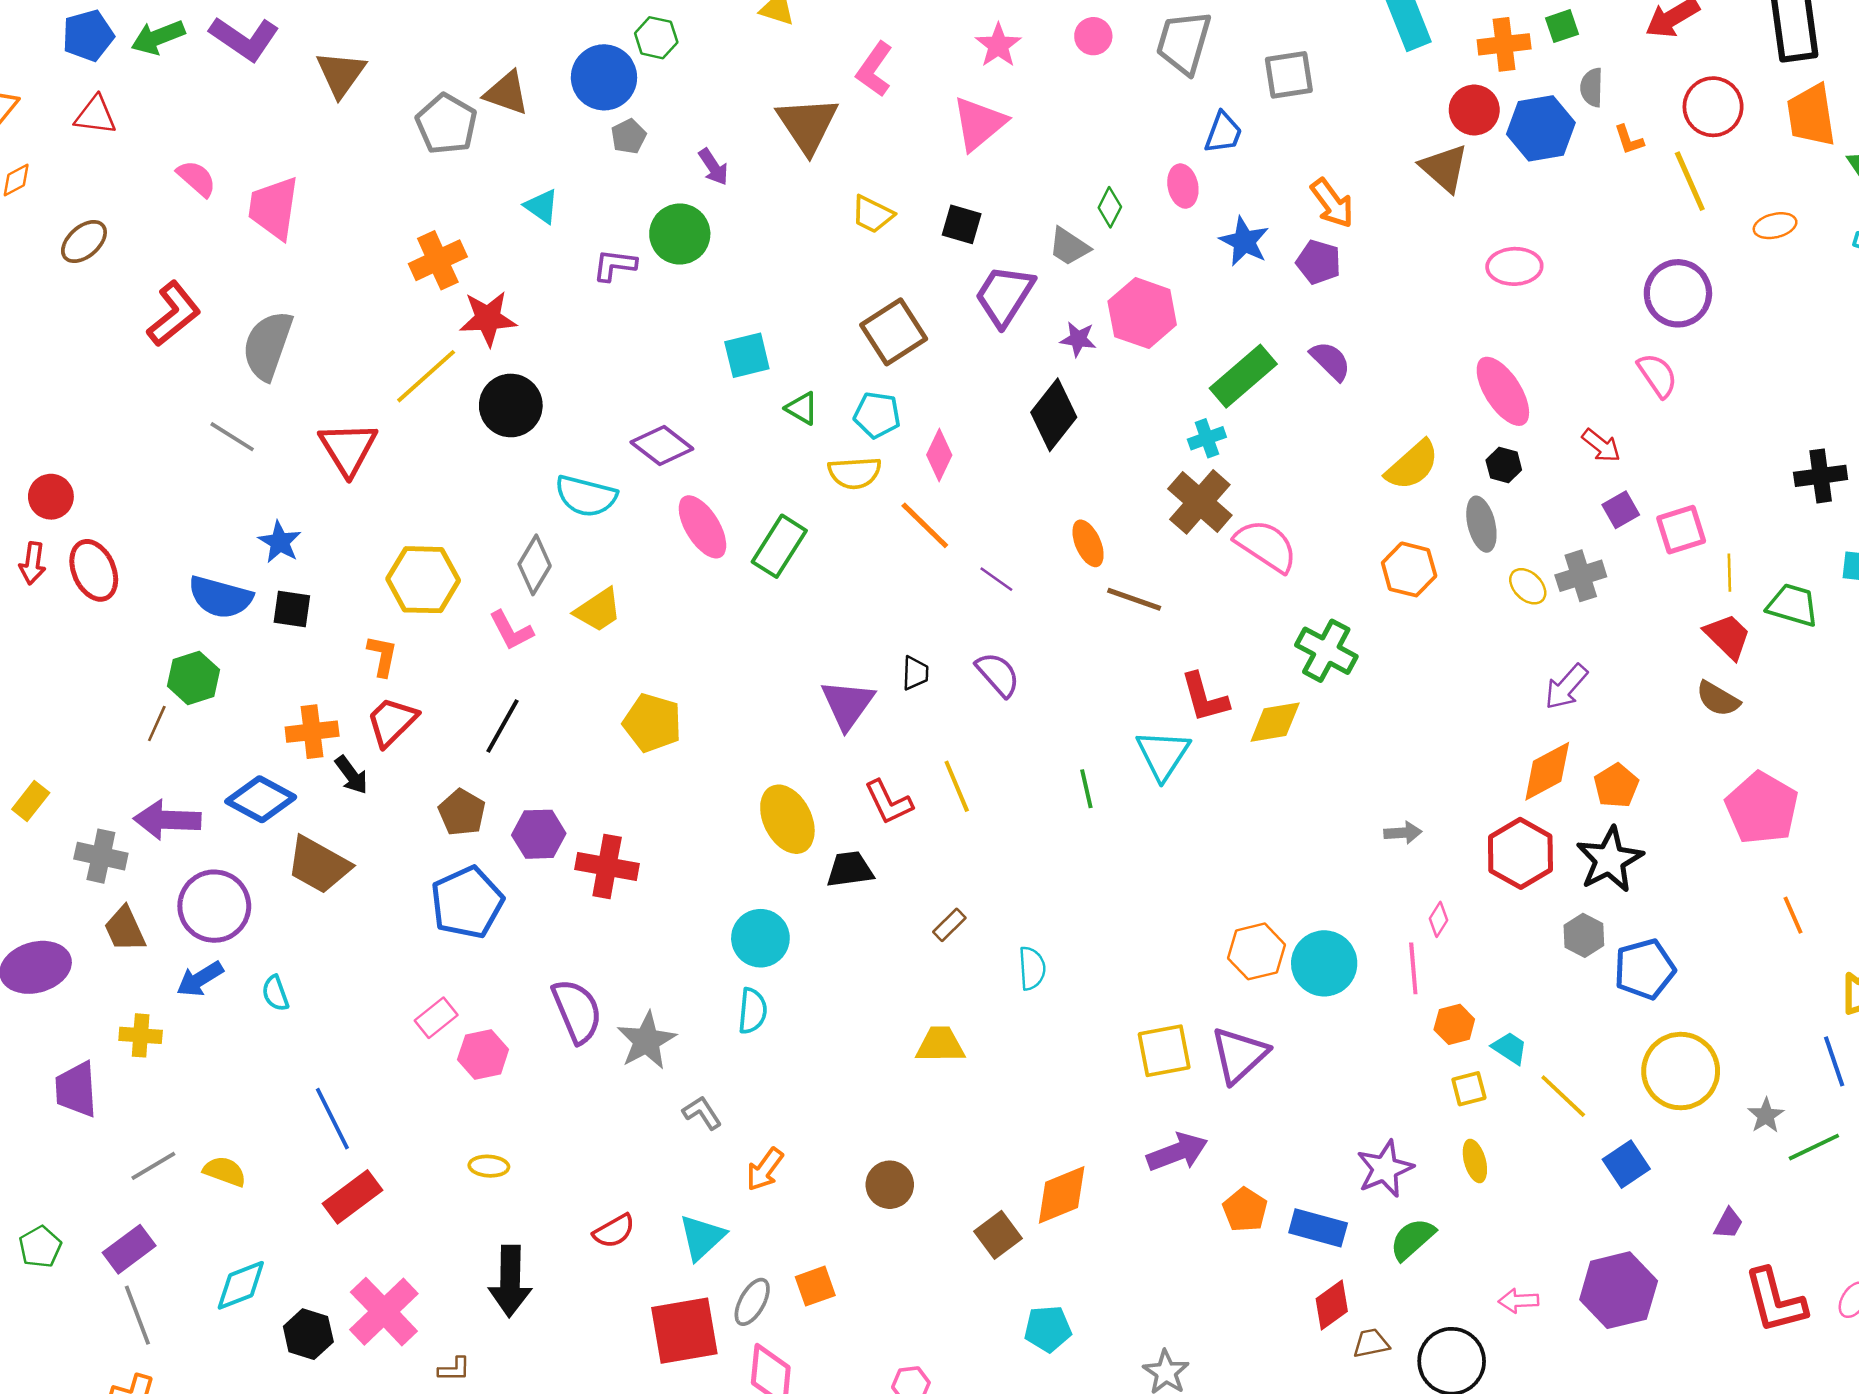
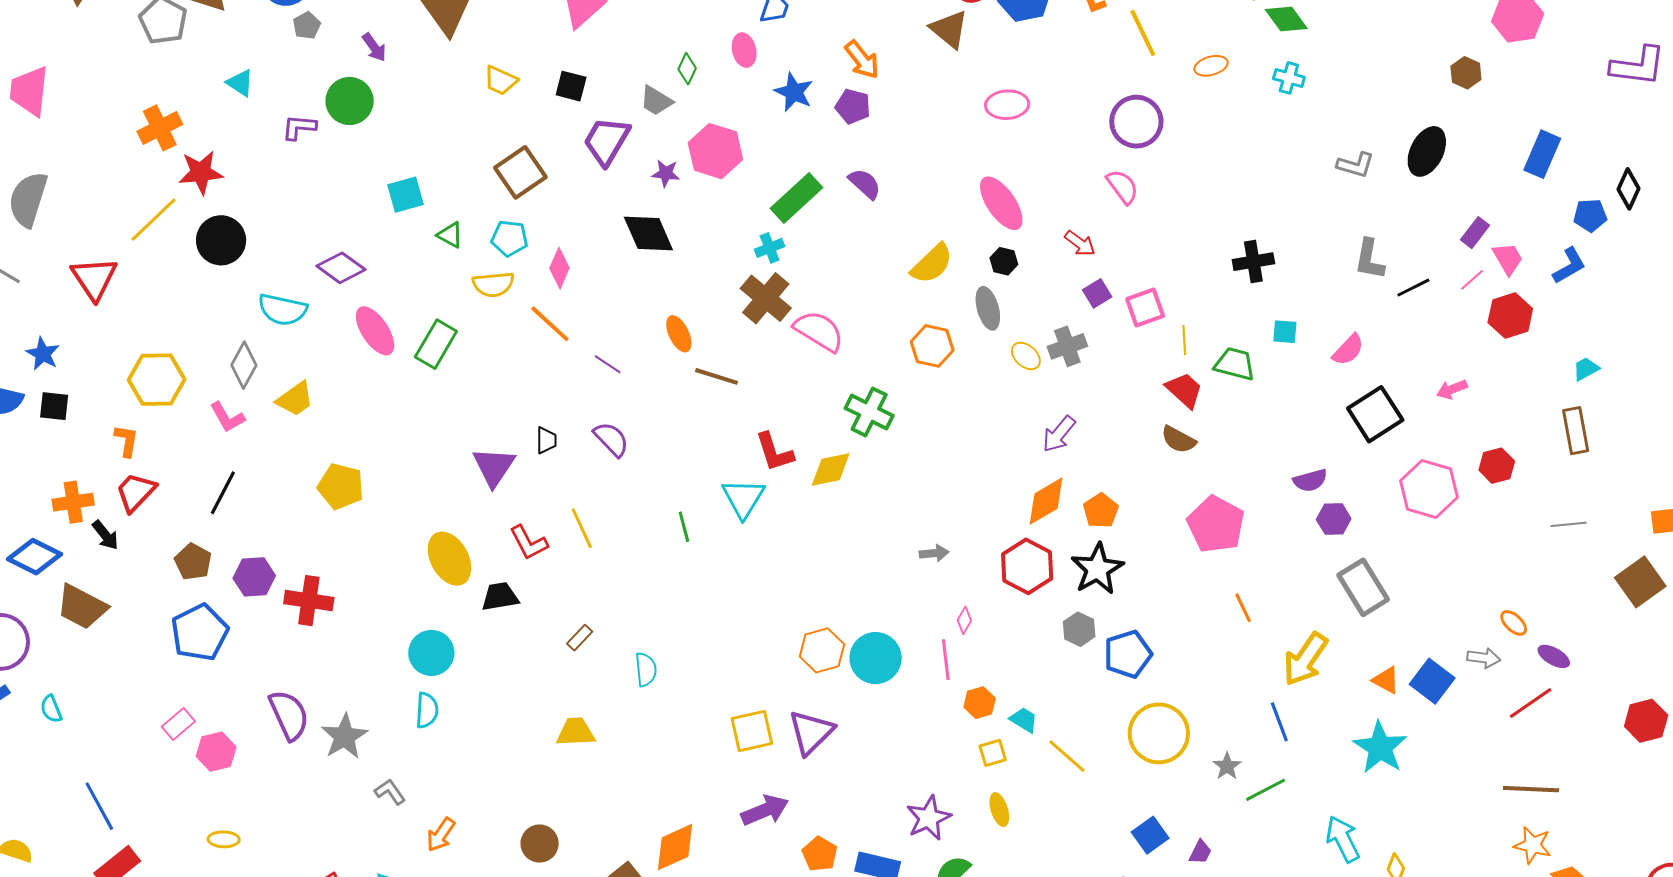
black diamond: (1054, 415) -> (648, 233), turned -60
blue square: (1626, 1164) -> (1150, 835), moved

